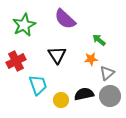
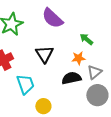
black semicircle: (84, 94) -> (71, 78), moved
yellow circle: (61, 100) -> (43, 106), moved

